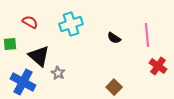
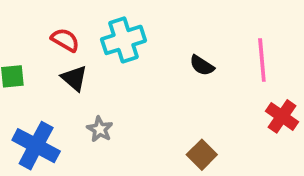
red semicircle: (30, 22) -> (65, 40), moved
black triangle: (39, 56) -> (74, 78), moved, size x0.7

